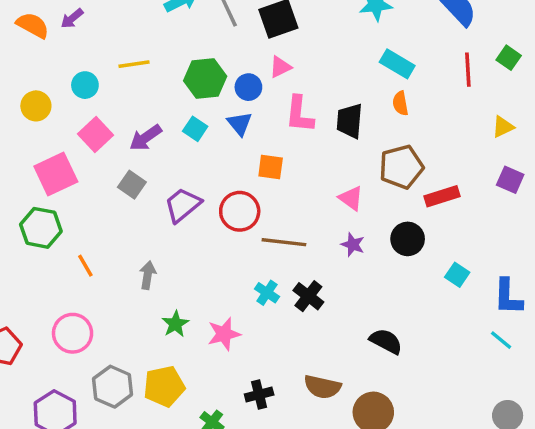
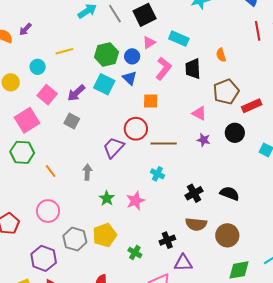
cyan rectangle: (397, 64) -> (179, 39), moved
pink L-shape: (299, 114) -> (163, 68), turned -140
cyan square: (195, 129) -> (104, 84), size x1.5
purple trapezoid: (183, 205) -> (114, 148), moved
black cross: (308, 296) -> (194, 193), moved, turned 30
black cross: (259, 395) -> (167, 240), moved

